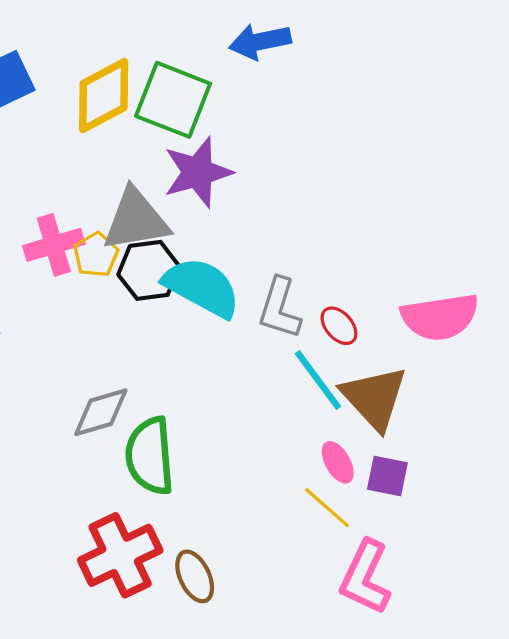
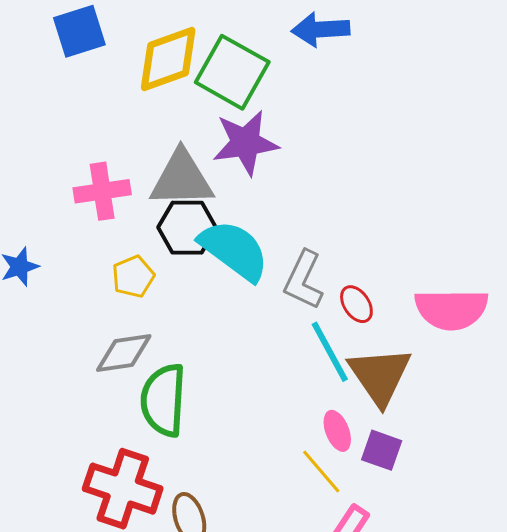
yellow pentagon: (96, 255) -> (133, 277), moved
red cross: (120, 555) -> (123, 489), turned 36

